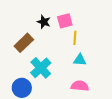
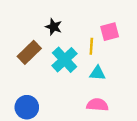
pink square: (65, 21) -> (110, 32), moved
cyan cross: (41, 68) -> (65, 60), moved

